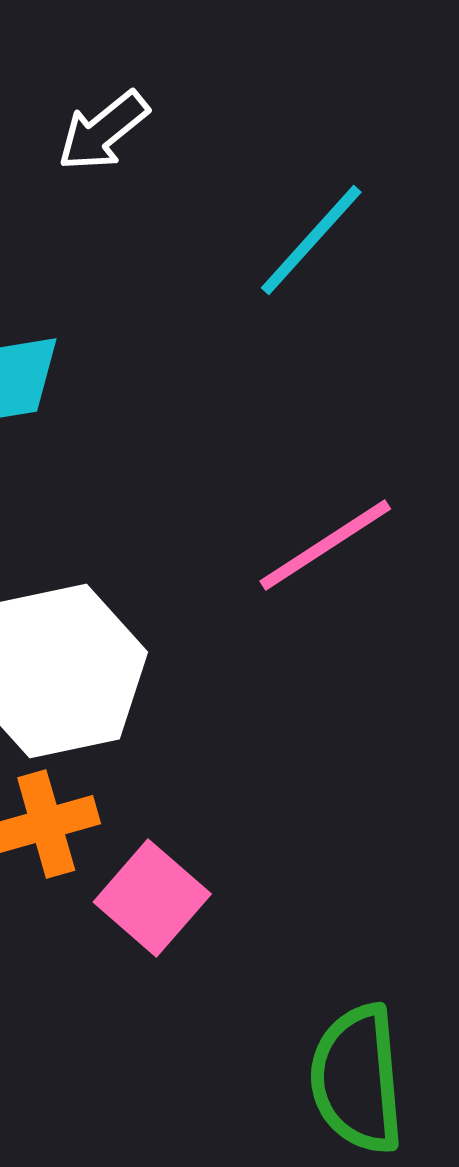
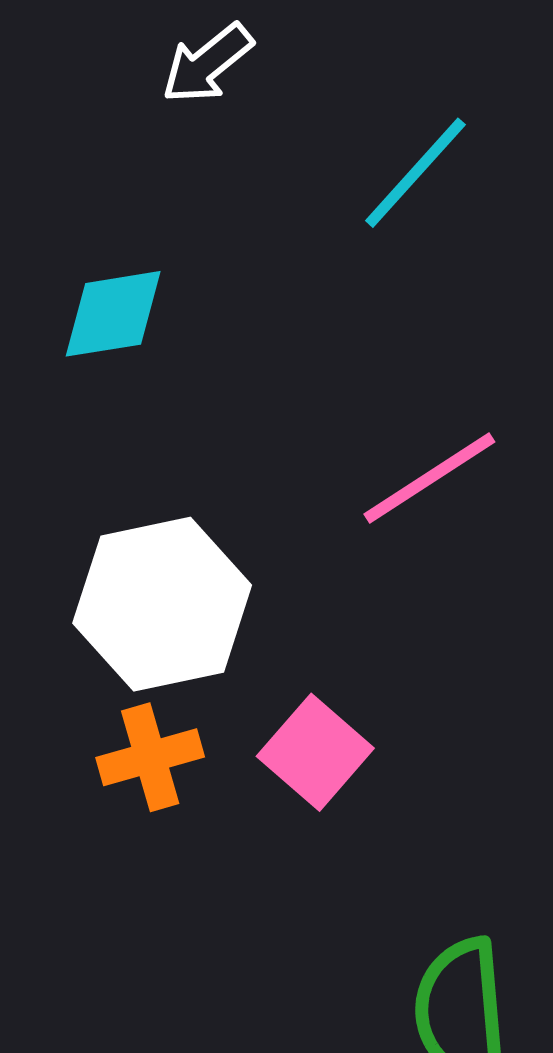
pink square: (152, 898) -> (315, 752), moved

